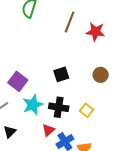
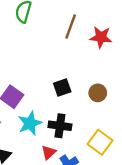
brown circle: (101, 75) -> (98, 93), moved
yellow square: (87, 110) -> (100, 142), moved, size x1.5

